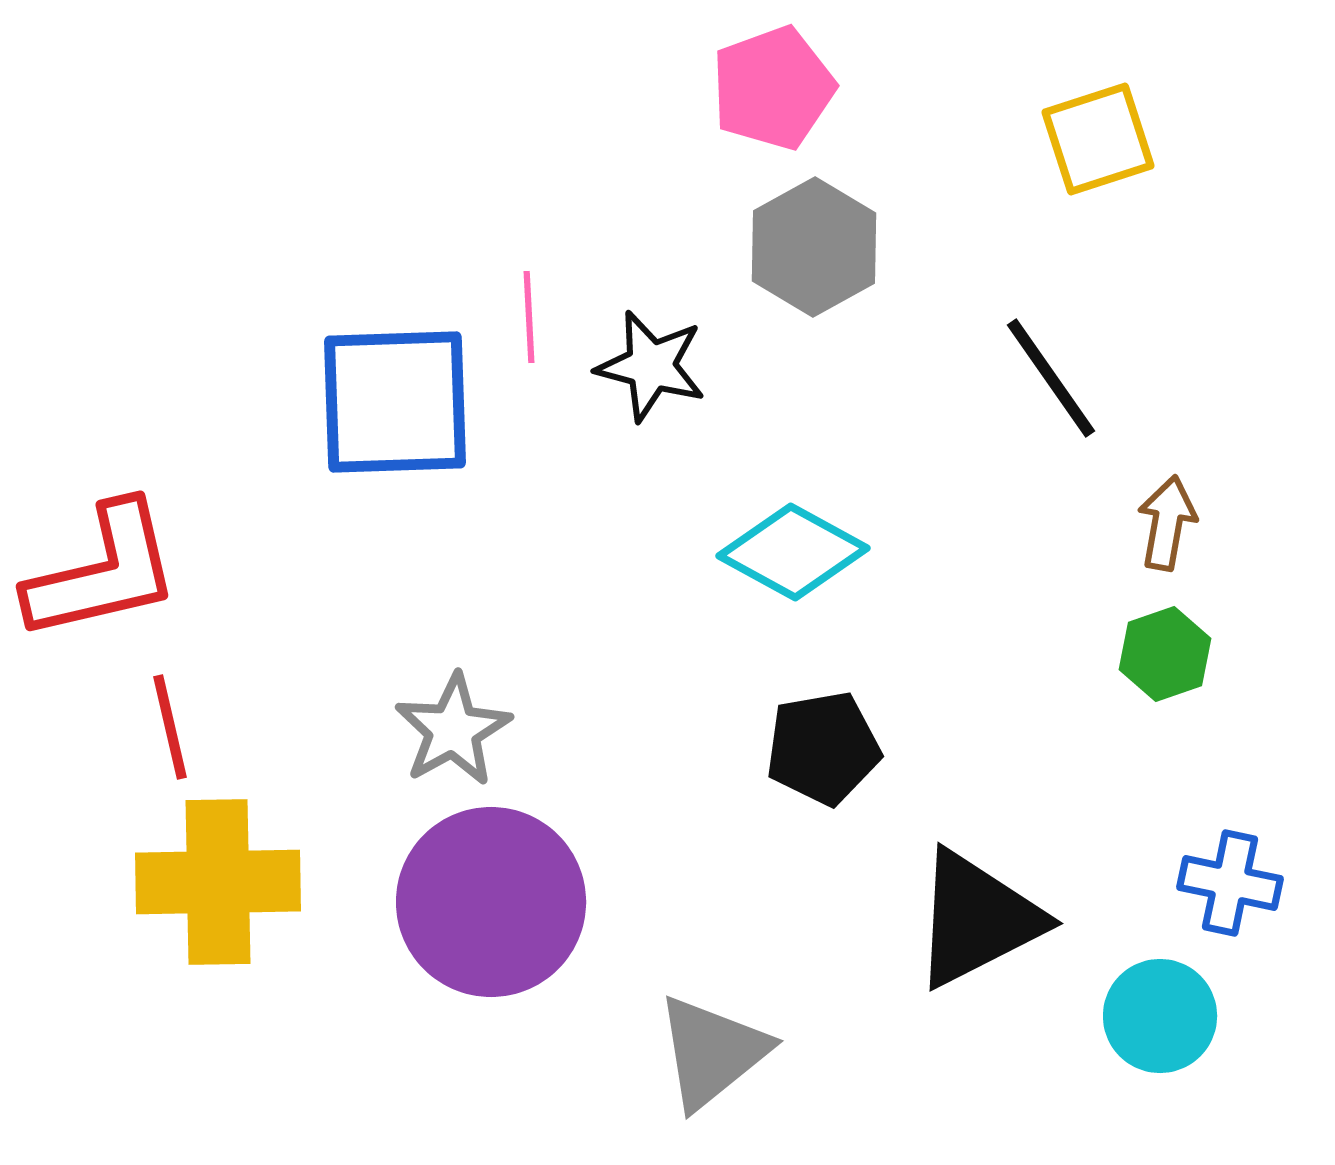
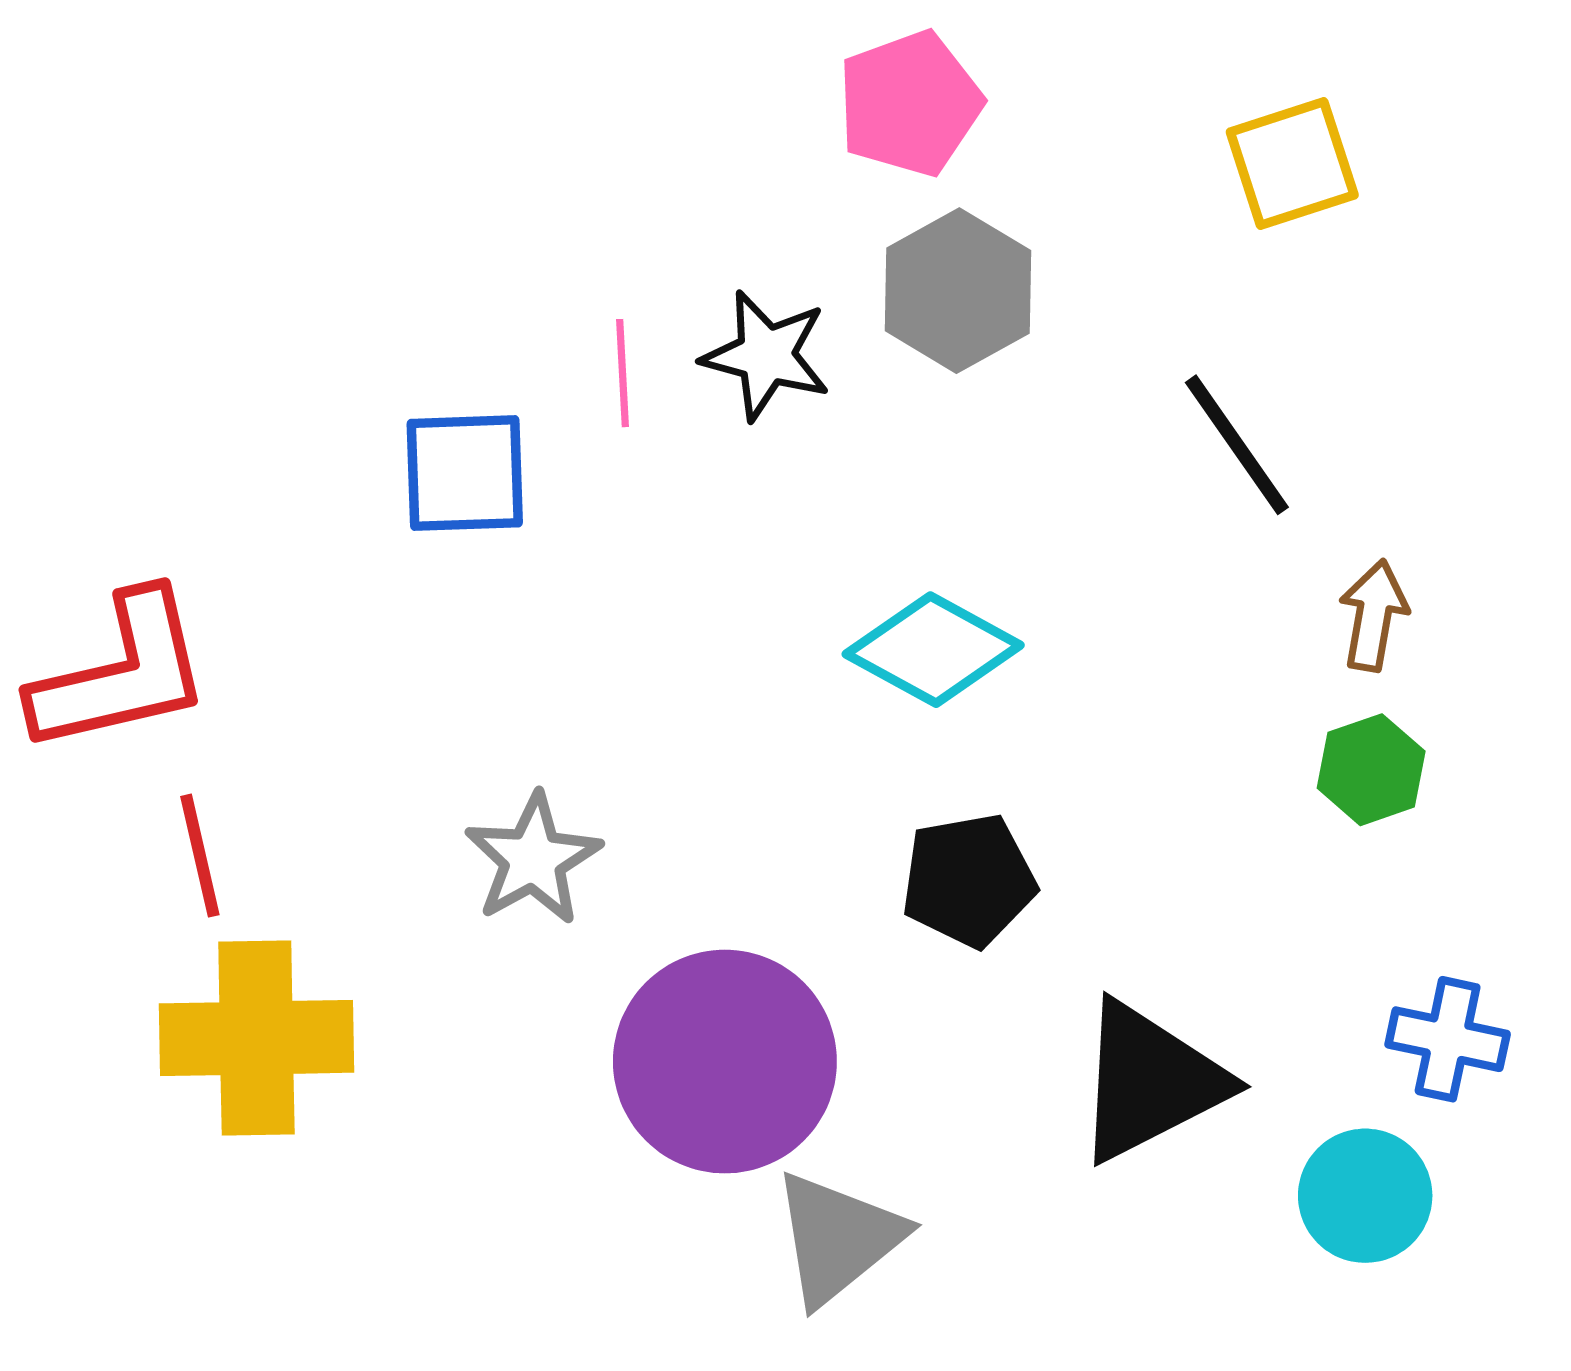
black star: (651, 366) -> (766, 355), moved
blue square: (395, 402) -> (465, 473), size x0.7
purple circle: (491, 902) -> (725, 1062), moved

